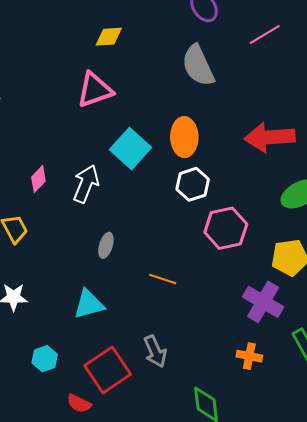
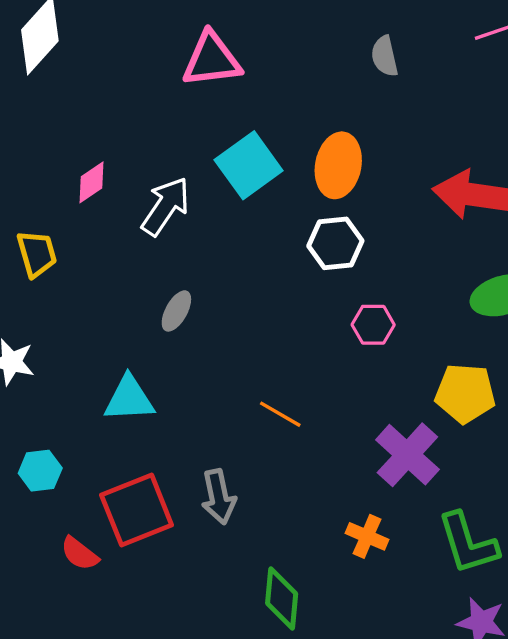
gray semicircle: (198, 66) -> (385, 56), size x0.6
pink hexagon: (226, 228) -> (373, 325), size x0.6
orange line: (163, 279) -> (280, 414), moved

